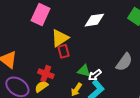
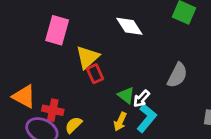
white diamond: (94, 20) -> (129, 26), turned 75
green triangle: (84, 71) -> (126, 95), turned 32
red cross: (46, 74) -> (53, 110), moved

